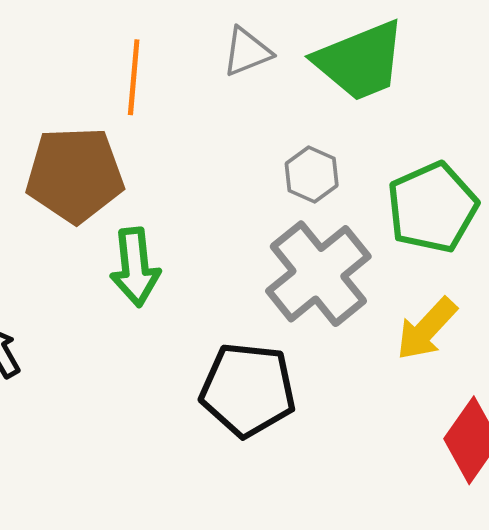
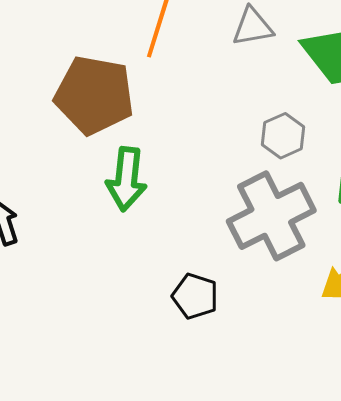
black pentagon: (248, 390) -> (195, 296), size x0.6

